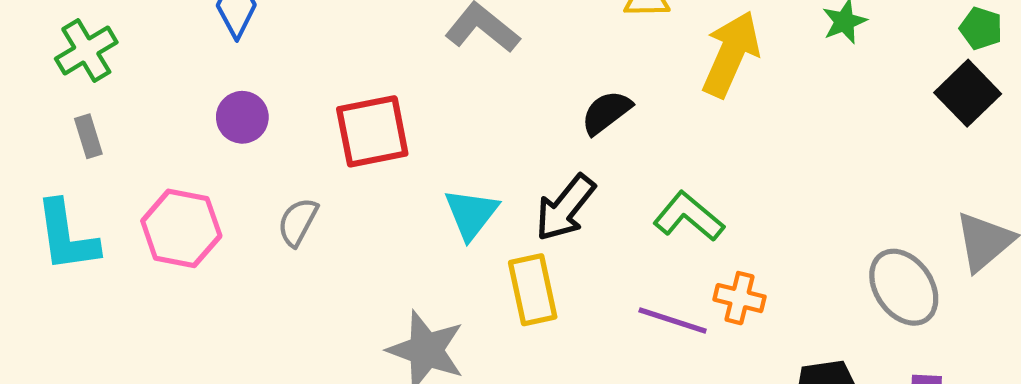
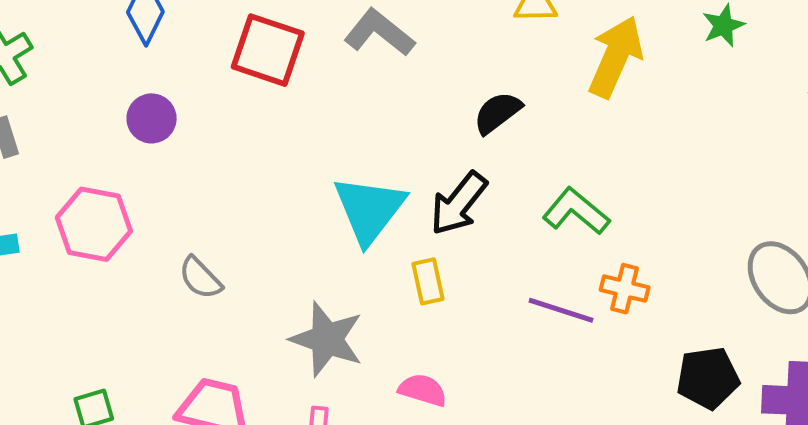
red square: (372, 131) -> (268, 50), moved, turned 30
cyan triangle: (471, 214) -> (369, 209), size x1.4
gray semicircle: (298, 222) -> (200, 278), moved, turned -72
yellow rectangle: (533, 290) -> (428, 281), size x0.7

